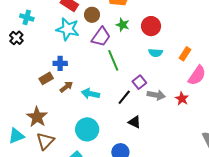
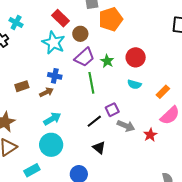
green star: (123, 25) -> (107, 61), moved
blue cross: (60, 63) -> (55, 76), moved
brown arrow: (66, 87) -> (46, 92), moved
cyan arrow: (90, 94) -> (52, 119), moved, turned 126

